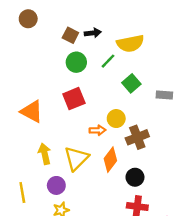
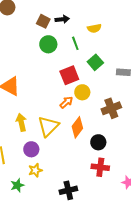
yellow semicircle: (130, 43) -> (94, 28), size x0.6
green line: (108, 61) -> (75, 43), turned -64
red square: (74, 99) -> (69, 75), moved
orange arrow: (97, 130) -> (66, 102), turned -40
brown cross: (137, 137) -> (111, 108), moved

